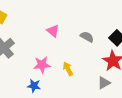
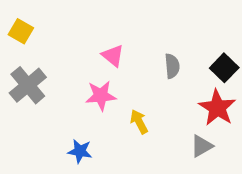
gray semicircle: (87, 37) -> (172, 66), turned 56
pink star: (42, 65) -> (101, 96), moved

